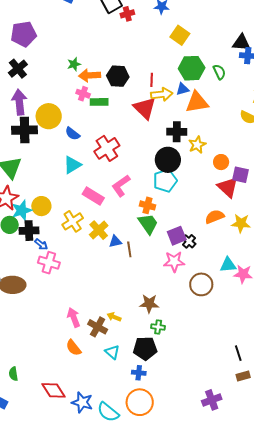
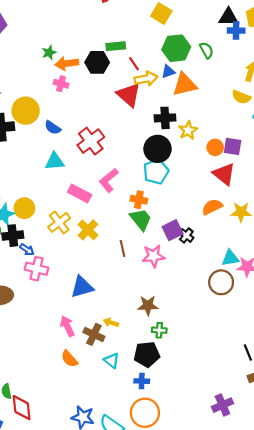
red line: (152, 80) -> (134, 64), turned -32
green rectangle: (99, 102) -> (116, 46), moved
cyan triangle: (72, 165) -> (55, 161), turned 30
purple square: (241, 175) -> (233, 146), moved
blue triangle: (115, 241) -> (82, 287), moved, size x1.6
pink star: (174, 262) -> (153, 256), moved
brown circle: (201, 284) -> (221, 282), moved
red diamond: (54, 390) -> (22, 408), moved, turned 30

